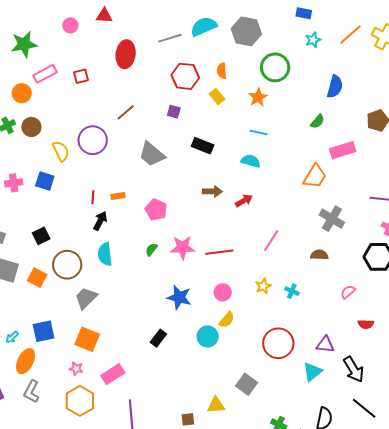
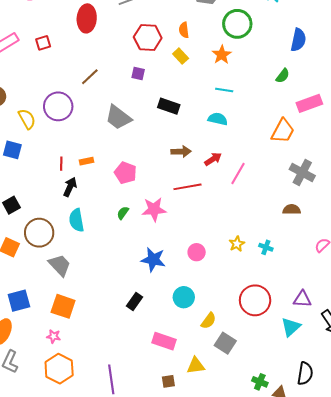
pink line: (271, 241) -> (238, 174), moved
red line: (219, 252) -> (188, 187), moved
gray trapezoid: (86, 298) -> (60, 265), turned 95
yellow semicircle: (227, 320) -> (209, 321), moved
pink rectangle: (113, 374) -> (164, 341), moved, turned 55

